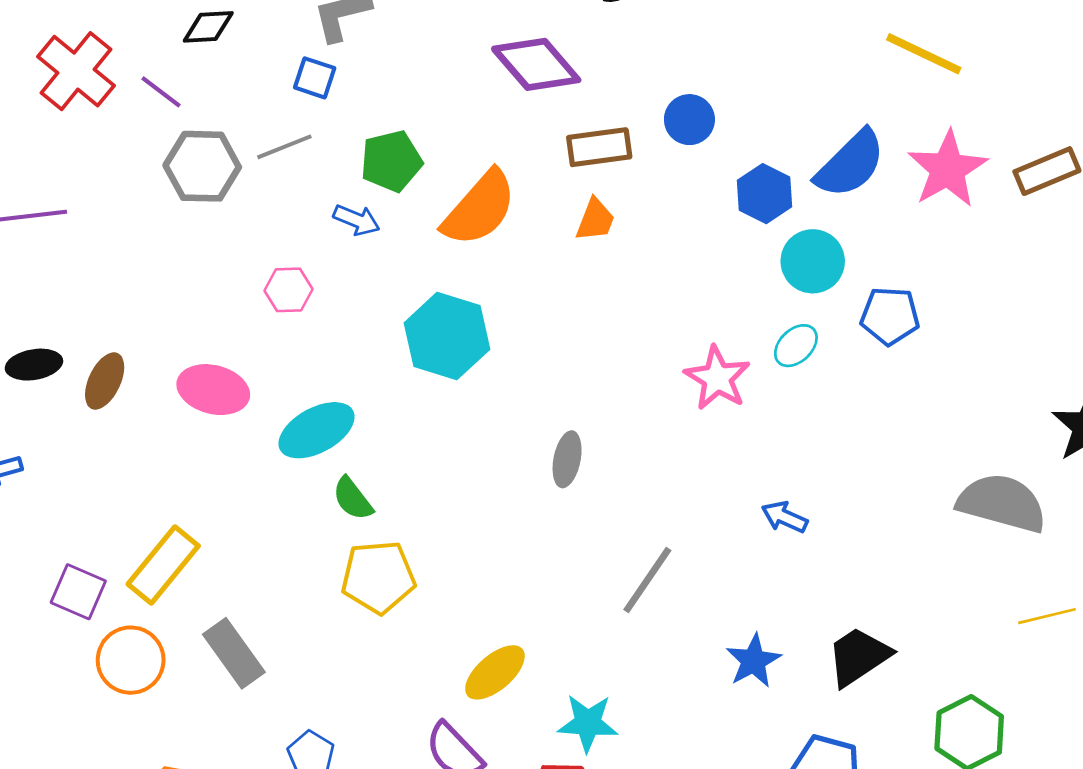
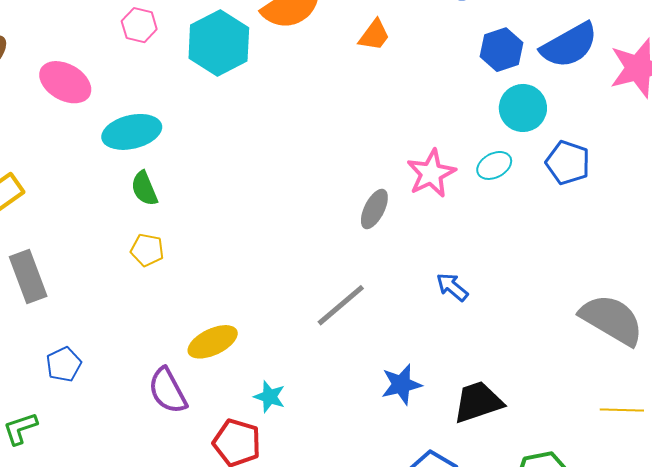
cyan hexagon: (447, 336) -> (219, 43), moved
gray ellipse: (567, 459) -> (374, 209), moved
yellow pentagon: (378, 577) -> (147, 250), size x0.6
cyan star: (588, 723) -> (270, 397), size x0.7

